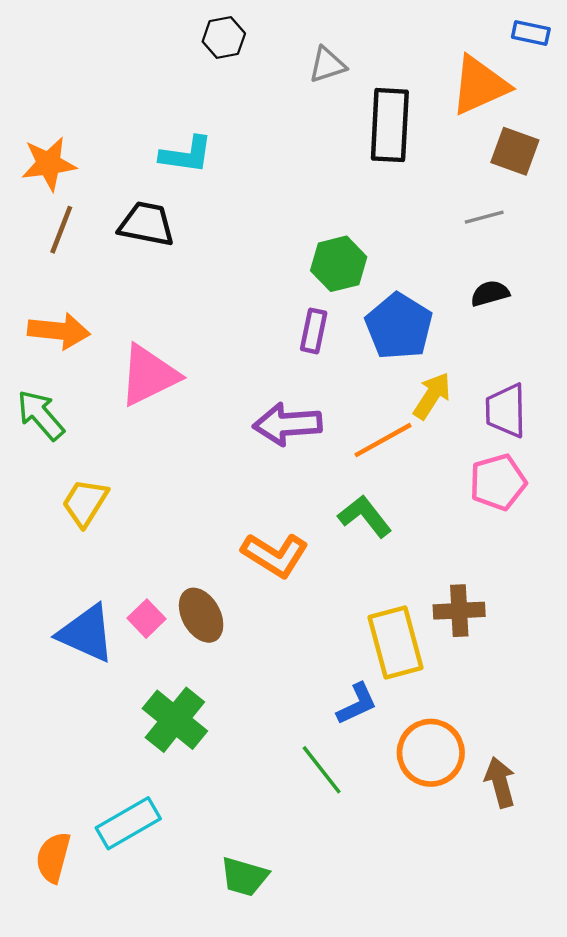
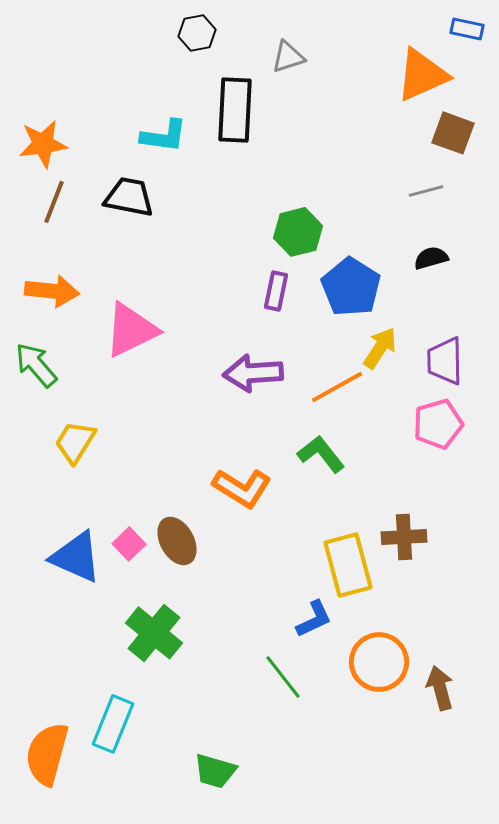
black rectangle: (390, 125) -> (235, 110), moved
cyan rectangle: (128, 823) -> (113, 724), turned -38
orange semicircle: (53, 857) -> (47, 754), size x1.4

